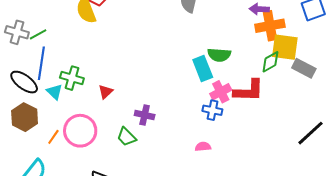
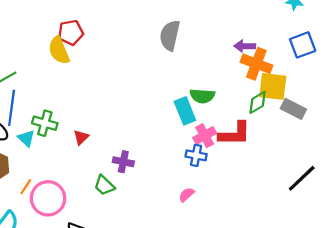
orange cross: (270, 26) -> (256, 64), turned 32
pink circle: (80, 131) -> (48, 198), moved
pink semicircle: (203, 147) -> (187, 195), turned -35

